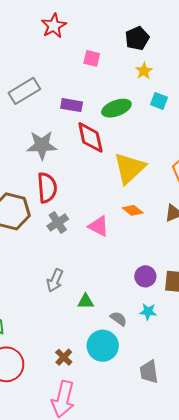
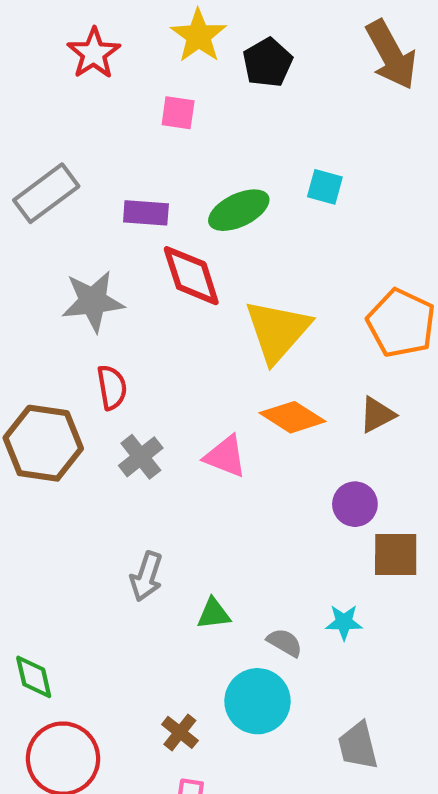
yellow star: (144, 71) -> (199, 36), moved, size x1.5
red semicircle: (47, 188) -> (112, 387), size x0.7
orange diamond: (133, 210) -> (292, 417), size x1.4
purple circle: (145, 276) -> (355, 504), moved

